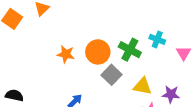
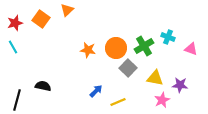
green cross: (130, 50) -> (144, 46), turned 30
pink triangle: (184, 53) -> (191, 49), turned -40

